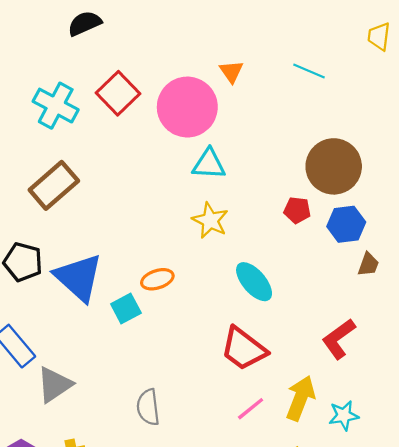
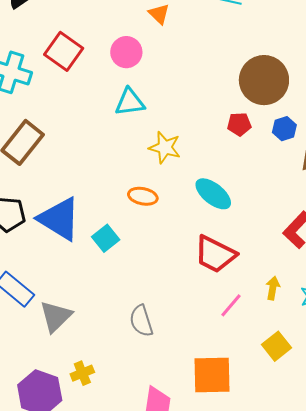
pink circle: (187, 107) -> (126, 52), size x0.6
cyan triangle: (209, 164) -> (130, 102), moved
blue hexagon: (346, 224) -> (284, 129), size x0.7
orange ellipse: (157, 279) -> (143, 196), moved, turned 40
yellow arrow: (300, 398) -> (273, 288), size x0.6

